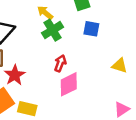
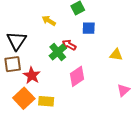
green cross: (53, 30) -> (58, 52), moved
red arrow: (60, 63) -> (69, 45), moved, turned -72

